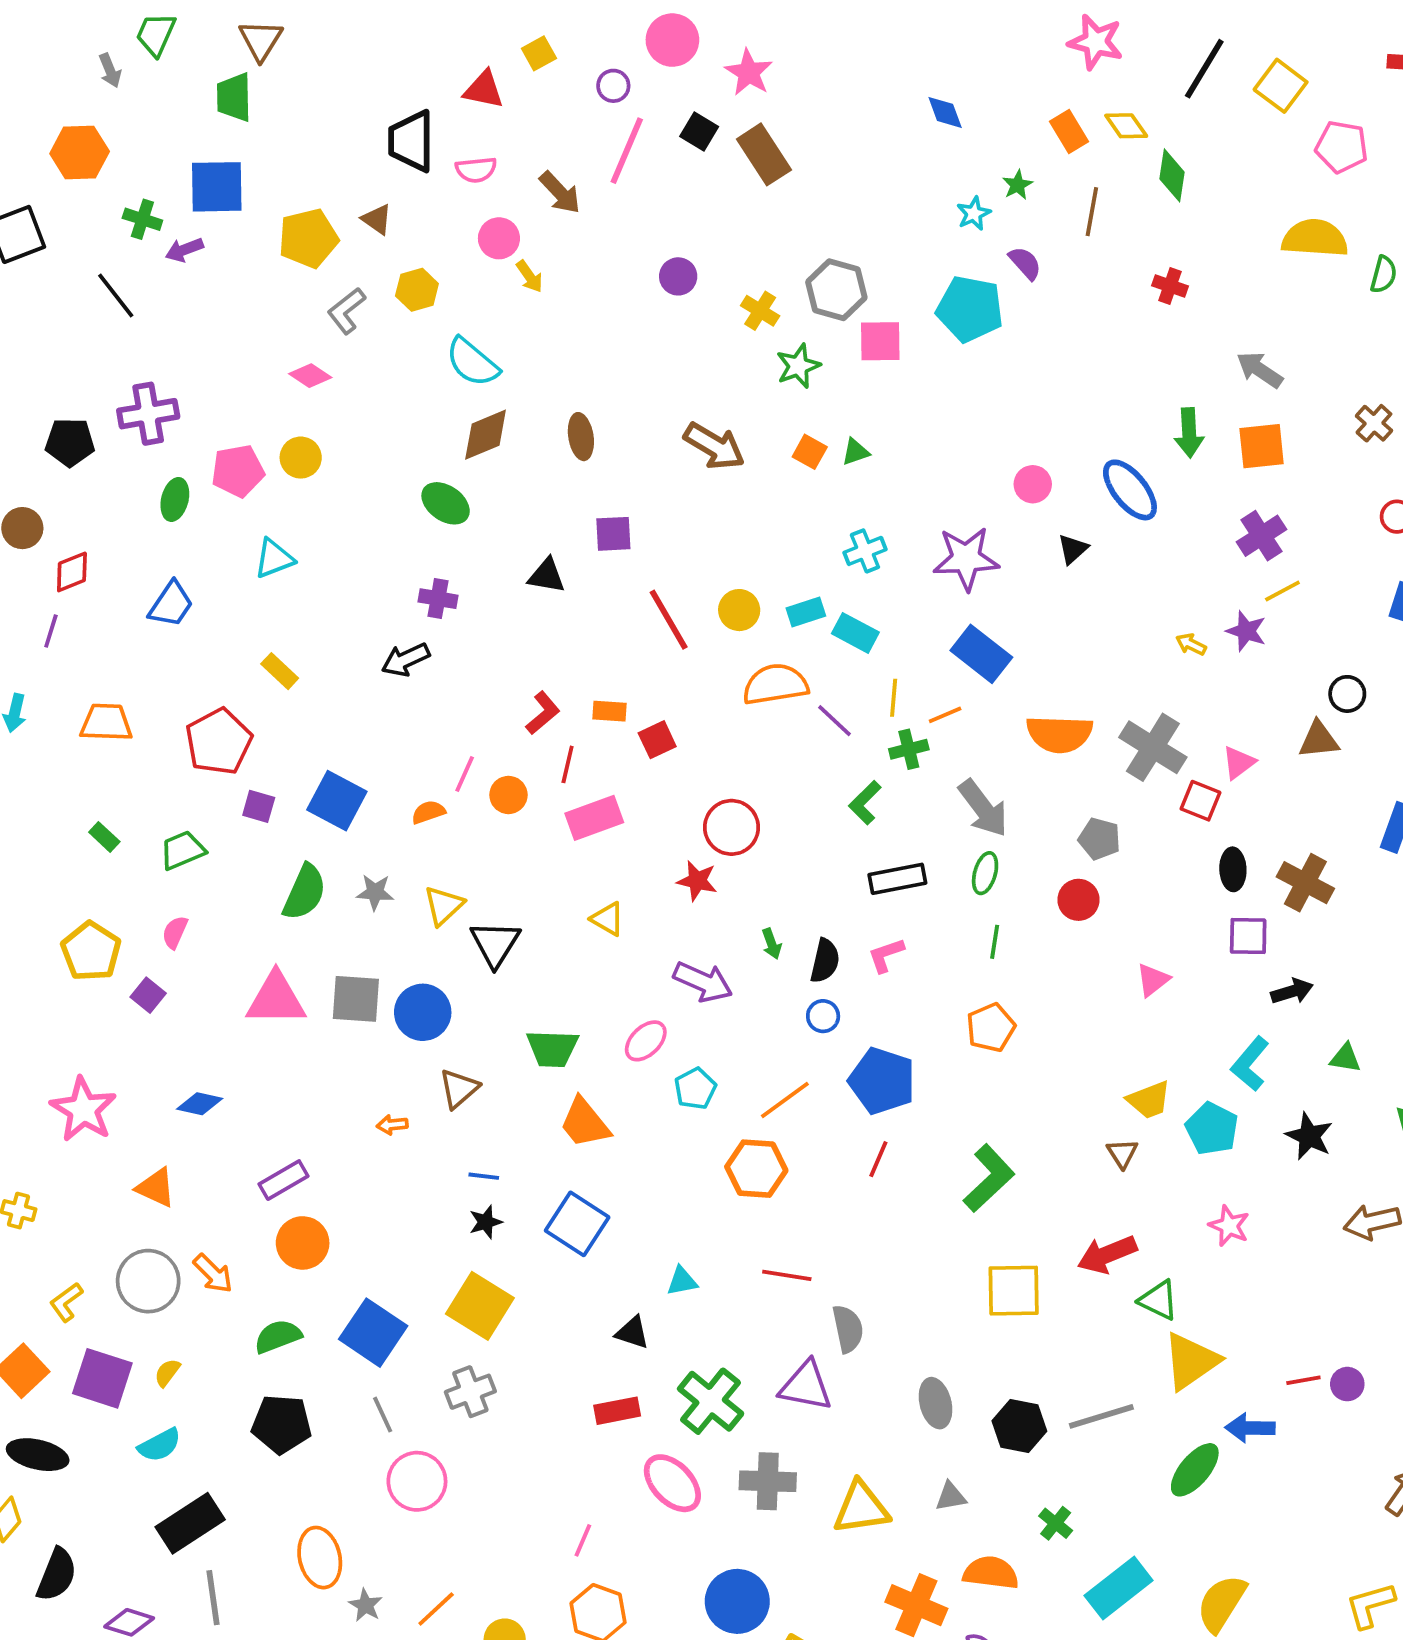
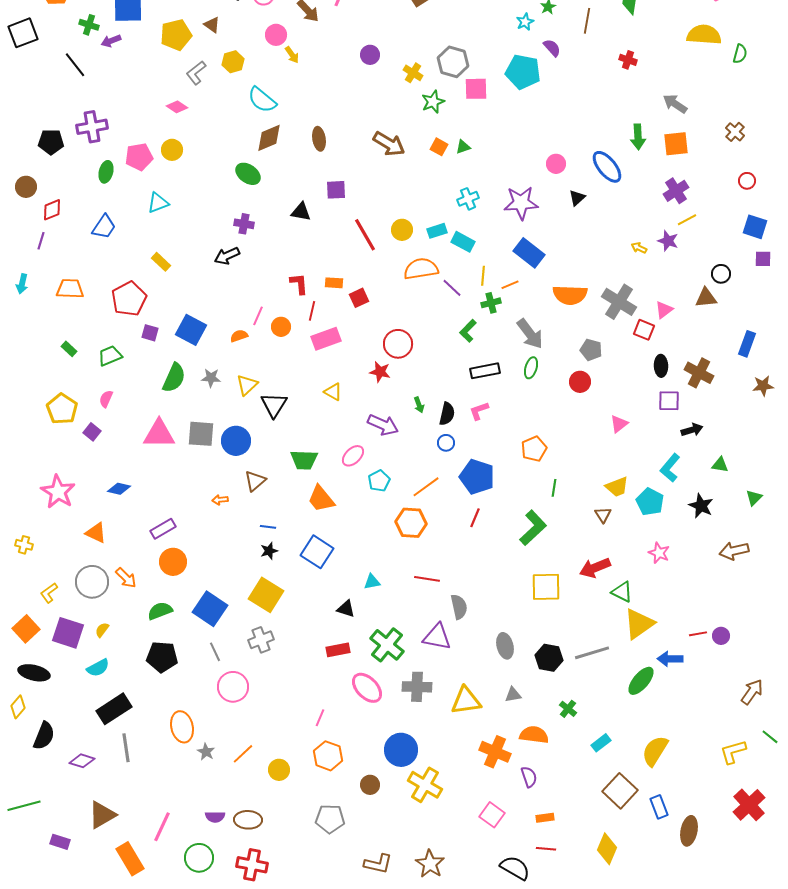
red L-shape: (543, 713) -> (299, 284), turned -55
green line: (995, 942) -> (554, 488), moved
cyan rectangle: (1119, 1588) -> (601, 743), size x0.6

